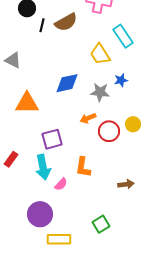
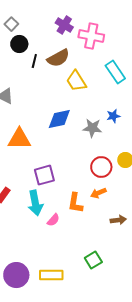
yellow trapezoid: (100, 54) -> (76, 81), moved
orange arrow: (88, 118) -> (98, 193), moved
purple circle: (40, 214) -> (16, 275), moved

